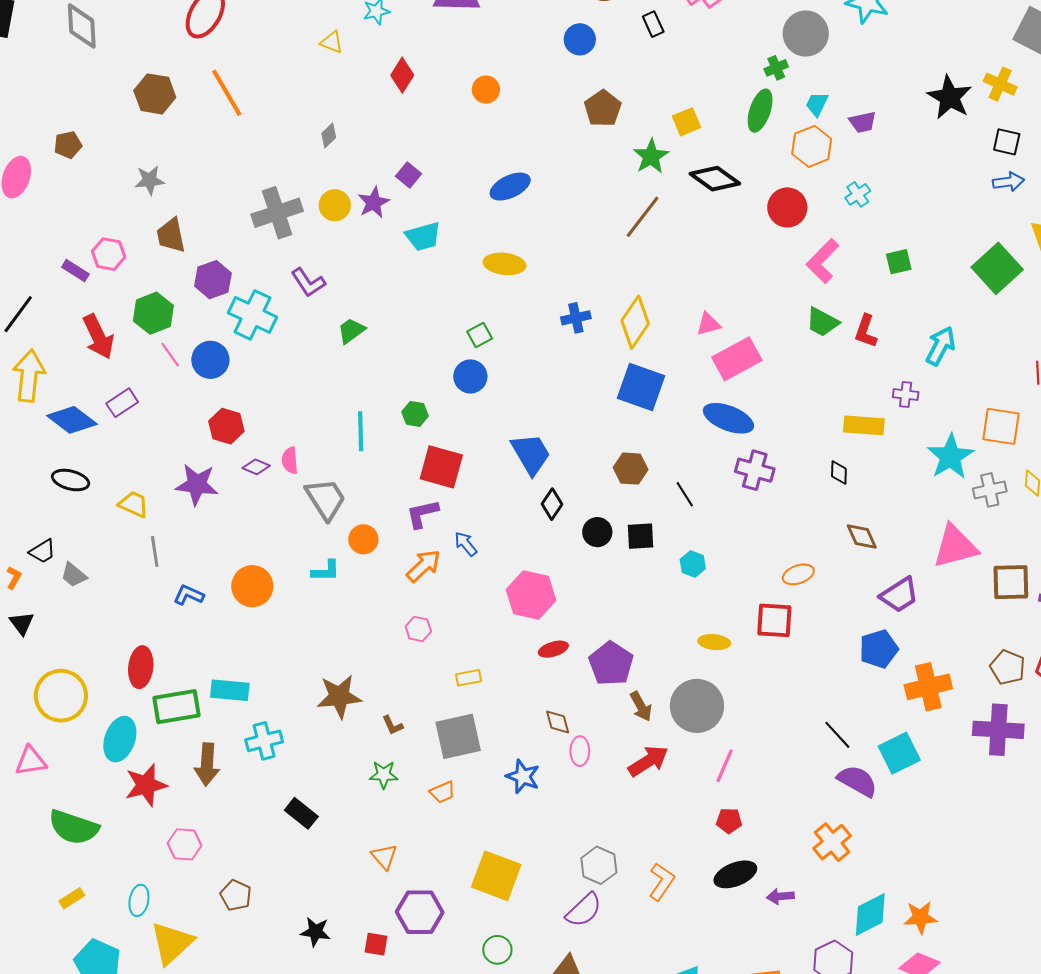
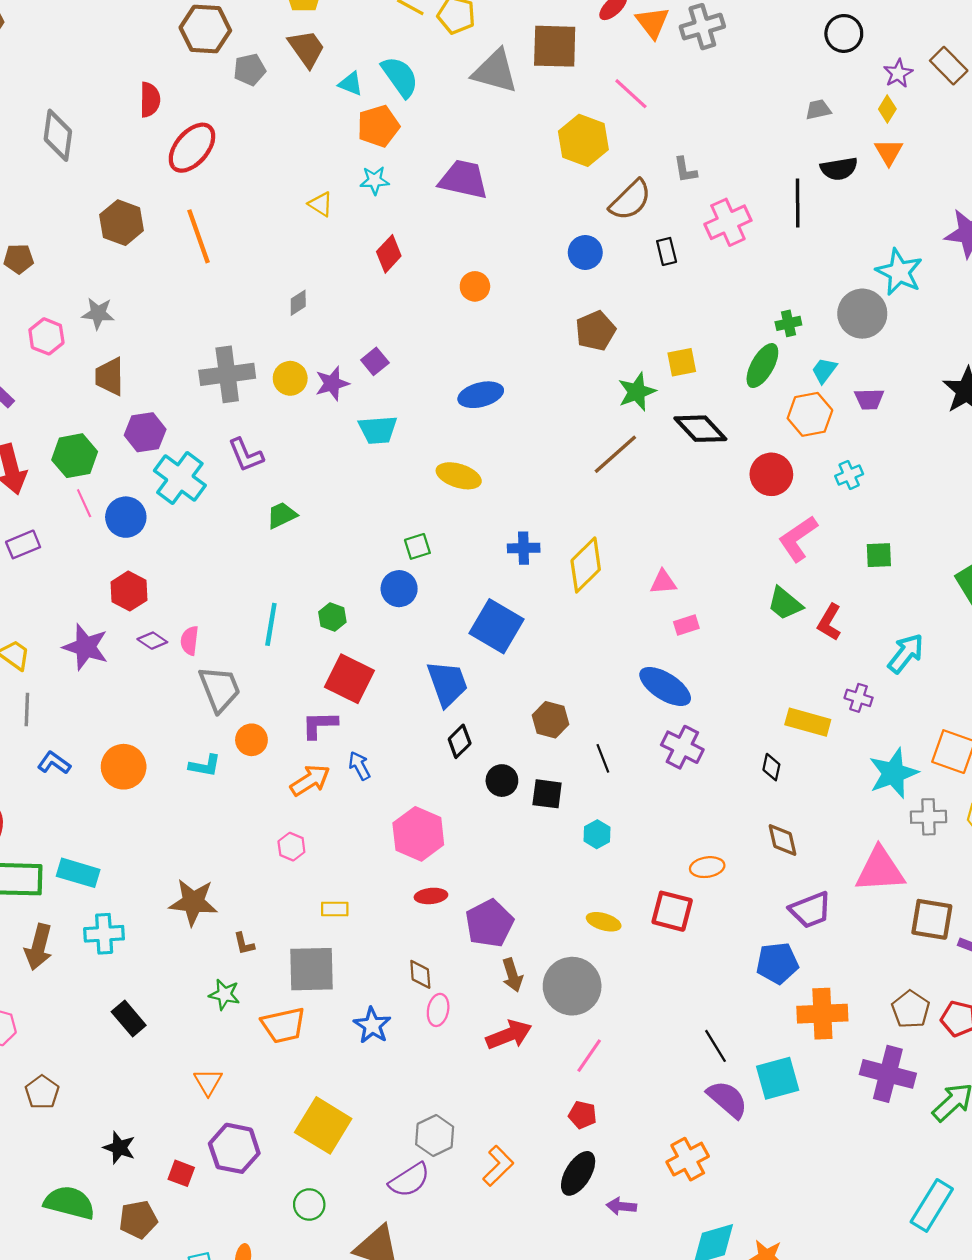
gray circle: (806, 34) -> (862, 314), moved
pink hexagon: (109, 254) -> (46, 336), moved
pink rectangle: (737, 359) -> (686, 625), size x0.5
blue square: (641, 387) -> (497, 626), moved
orange trapezoid: (442, 792) -> (283, 1025), size x1.6
black ellipse: (735, 874) -> (578, 1173), turned -48

